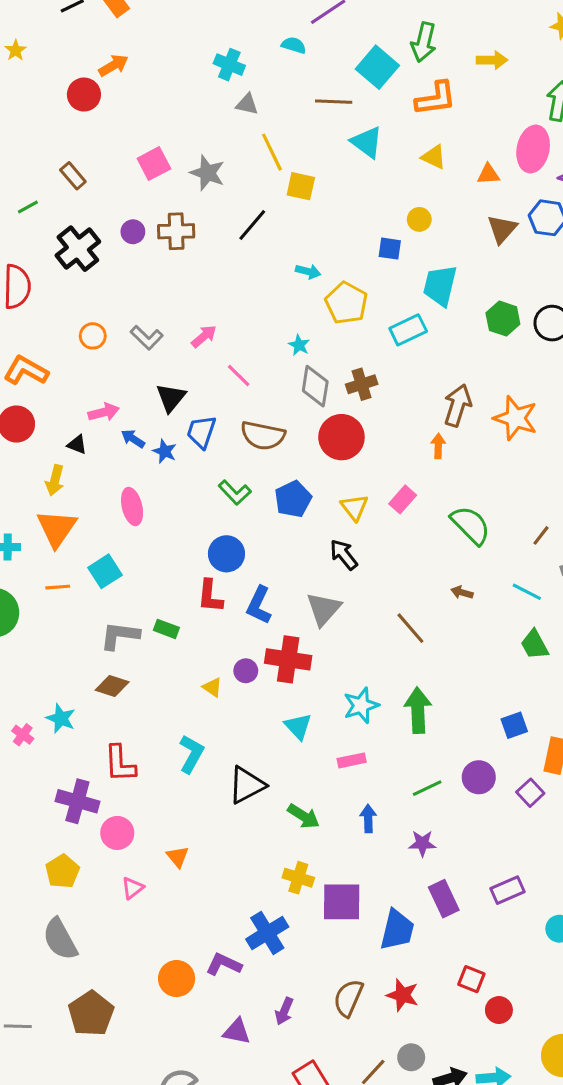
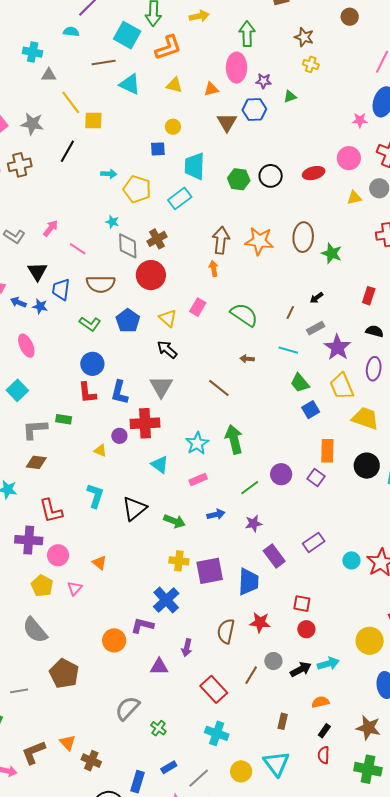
blue square: (514, 725) -> (311, 410), moved
blue arrow: (368, 819) -> (216, 514), turned 90
yellow pentagon: (62, 871) -> (42, 586), moved
red circle: (499, 1010) -> (306, 629), moved

